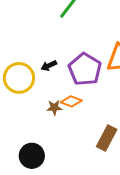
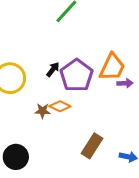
black arrow: (49, 66) -> (53, 69), moved, turned 147

